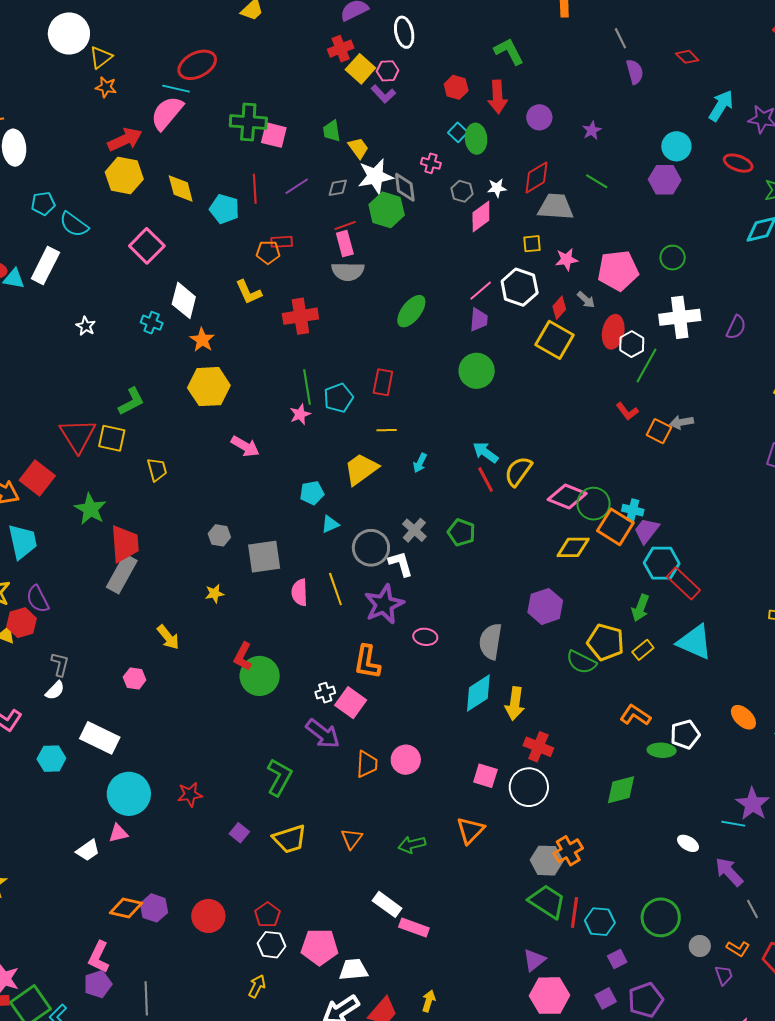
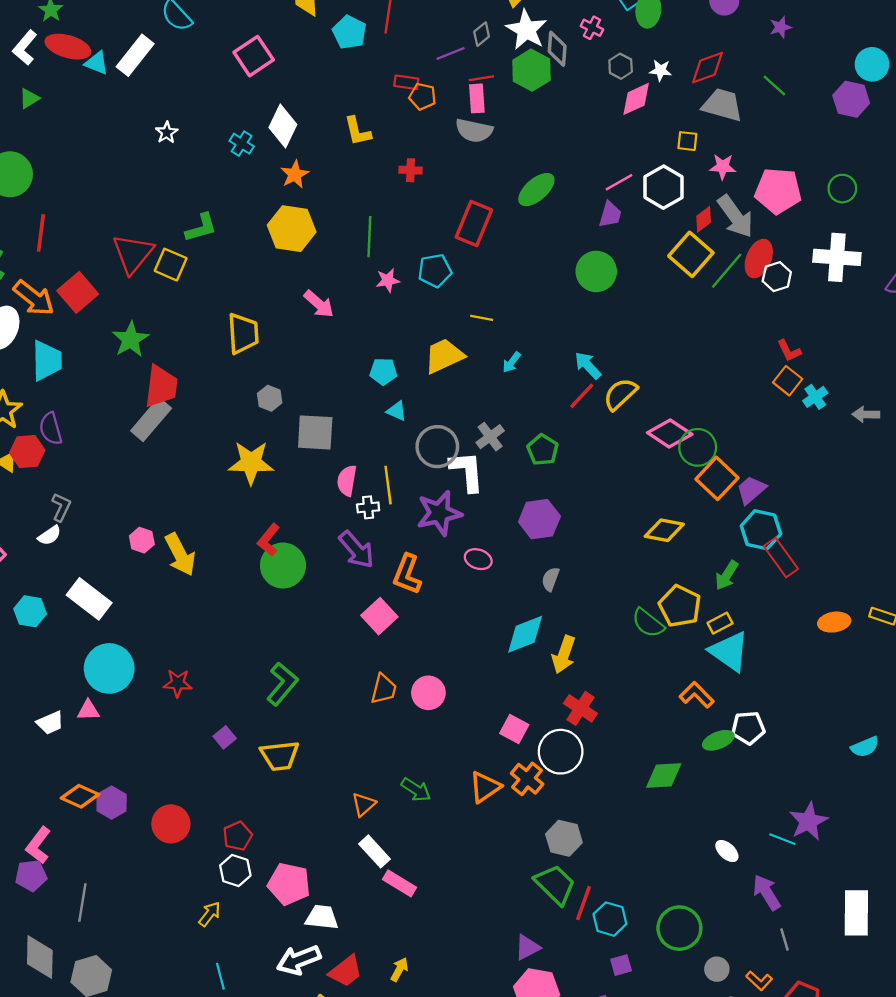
white star: (375, 176) -> (527, 30), turned 30
purple line: (297, 186) -> (451, 53), moved
gray diamond: (338, 188) -> (482, 34), turned -40
orange pentagon: (268, 252) -> (423, 97), moved
gray arrow: (586, 300) -> (735, 216), size x2.0
red cross: (300, 316) -> (411, 170), size x0.6
green line: (646, 366) -> (727, 271), moved
red rectangle: (383, 382) -> (474, 224), moved, size x1.4
green line: (307, 387) -> (369, 237), moved
red L-shape: (627, 411) -> (789, 351), moved
gray arrow: (682, 422) -> (866, 414), moved
yellow trapezoid: (157, 470) -> (243, 333), moved, size x1.5
red line: (486, 480) -> (582, 396), turned 60
cyan cross: (633, 510) -> (815, 397), moved, turned 30
cyan triangle: (330, 524) -> (397, 411), turned 36
yellow diamond: (573, 547) -> (664, 530), moved
white L-shape: (401, 564) -> (467, 471), size x1.4
yellow star: (215, 594) -> (251, 463), size x2.0
purple hexagon: (545, 606) -> (539, 519), moved
yellow arrow: (168, 637) -> (180, 554), moved, size x1.4
gray semicircle: (490, 641) -> (551, 579), size x0.6
cyan triangle: (695, 642) -> (729, 651), moved
white cross: (325, 693) -> (368, 507), moved
orange ellipse: (743, 717) -> (834, 622), moved, turned -64
purple arrow: (323, 734) -> (356, 550), moved
green ellipse: (662, 750) -> (718, 740), turned -36
orange triangle: (352, 839) -> (364, 804), moved
green arrow: (412, 844) -> (416, 790), turned -144
orange cross: (568, 851) -> (527, 779), moved, turned -32

